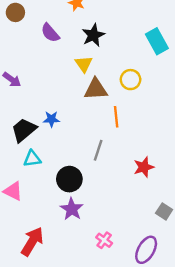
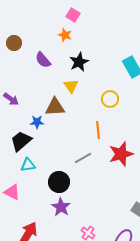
brown triangle: (96, 89) -> (55, 107), moved
blue star: (51, 119) -> (37, 122), moved
gray line: (98, 150) -> (83, 158), turned 42
red star: (144, 167) -> (121, 154), moved, size x1.4

